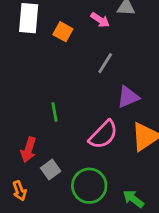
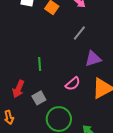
pink semicircle: (103, 135) -> (73, 84), size x0.7
gray square: (51, 170) -> (39, 98), moved

